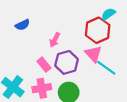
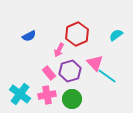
cyan semicircle: (108, 14) -> (116, 35), moved
red hexagon: (98, 30) -> (77, 34), moved

